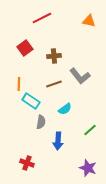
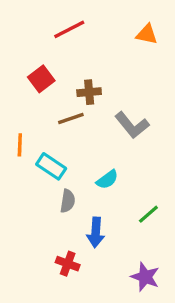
orange line: (19, 84) -> (20, 145), moved
brown line: (54, 84) -> (71, 119), moved
red cross: (27, 163) -> (68, 264), moved

